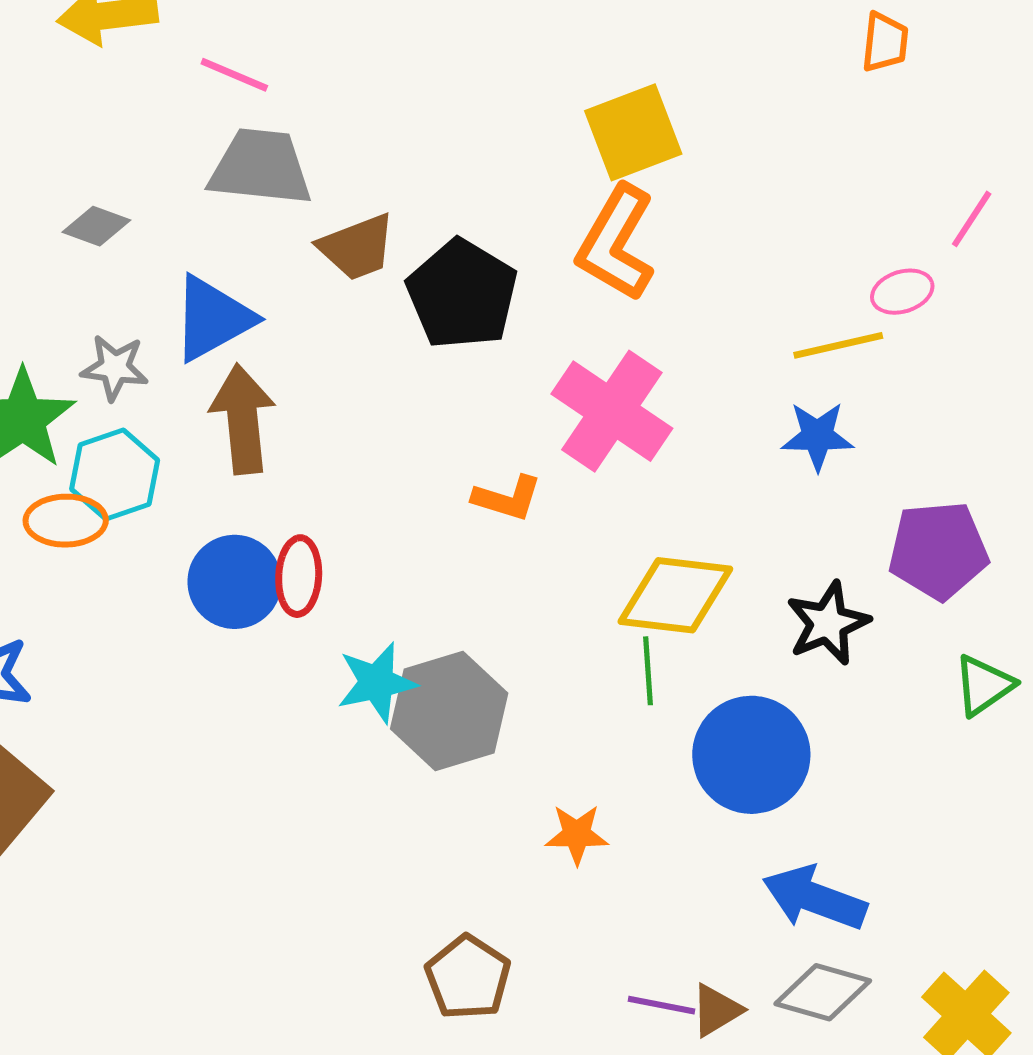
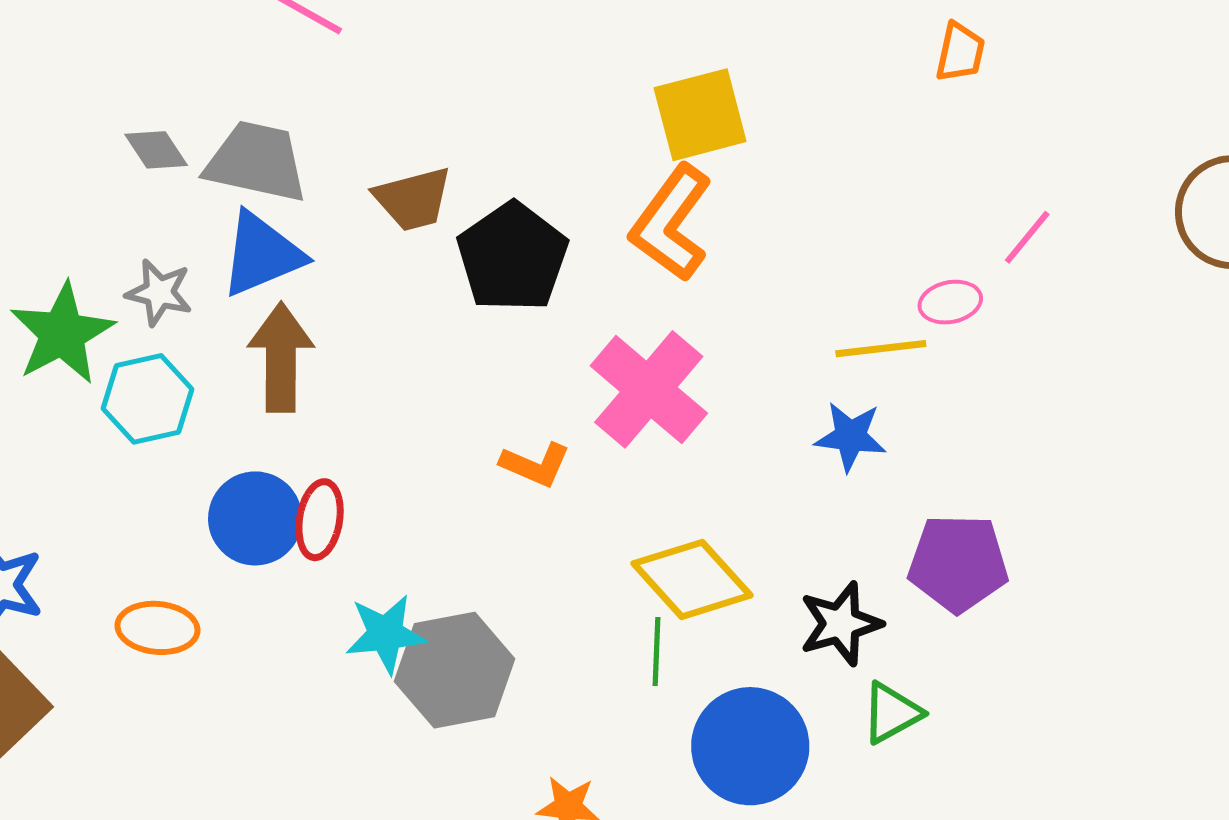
gray trapezoid: (261, 167) -> (257, 162), moved
gray diamond: (96, 226) -> (156, 150), turned 30
orange ellipse: (66, 521) -> (157, 628), moved
yellow diamond: (675, 595) -> (692, 579), turned 35
green triangle: (984, 685) -> (892, 713), moved

